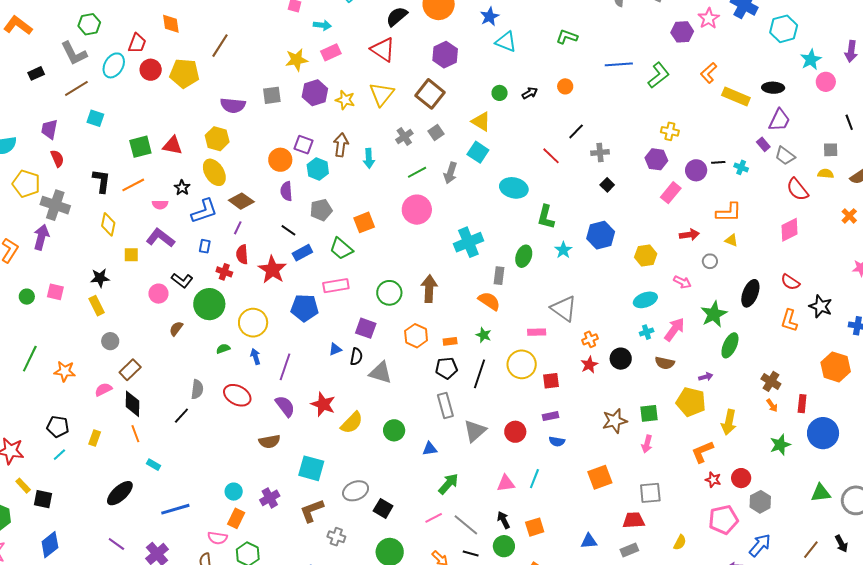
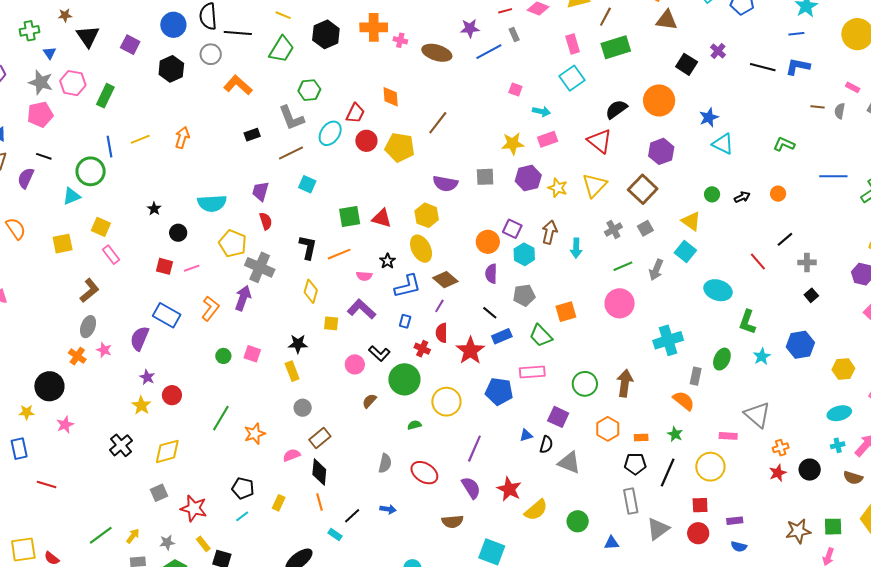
blue arrow: (255, 357) -> (388, 509), moved, turned 112
orange star: (65, 371) -> (255, 434), turned -30
red square: (551, 381) -> (700, 505), moved
black line: (181, 416) -> (352, 516), moved

